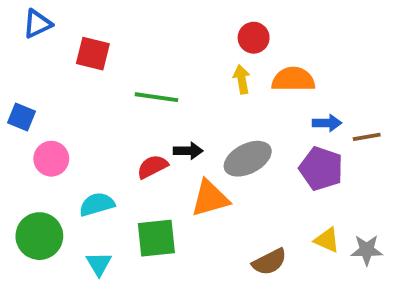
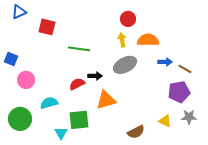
brown line: (367, 137) -> (185, 69), turned 40
gray ellipse: (248, 159) -> (125, 65), moved
purple pentagon: (321, 169) -> (179, 92), moved, turned -30
gray star: (367, 250) -> (189, 117), moved
cyan triangle: (99, 264) -> (61, 133), moved

